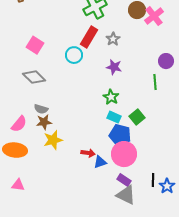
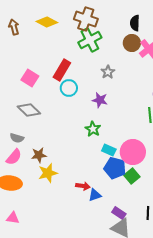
red rectangle: (89, 37) -> (62, 70), moved
purple star: (114, 67) -> (100, 100), moved
green star: (111, 97) -> (93, 129), moved
gray semicircle: (41, 109) -> (17, 138), moved
green square: (137, 117) -> (132, 176), moved
pink circle: (124, 154) -> (133, 152), moved

